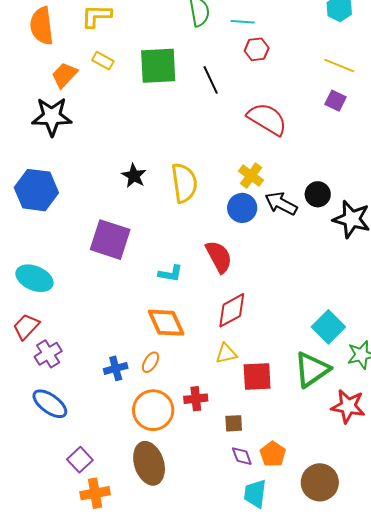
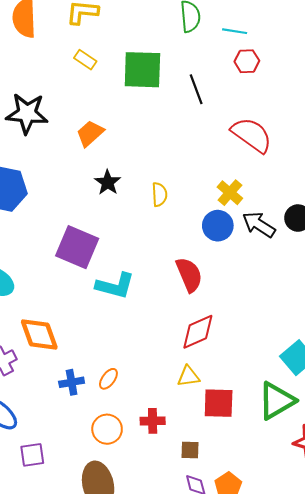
orange trapezoid: (64, 75) -> (90, 133), moved
yellow semicircle: (184, 183) -> (159, 194), size x0.6
cyan L-shape: (170, 273) -> (115, 286), moved, size x1.5
orange diamond: (166, 323) -> (39, 334), moved
orange circle: (153, 410) -> (107, 429), size x0.7
purple square: (80, 460) -> (32, 455), moved, turned 30

